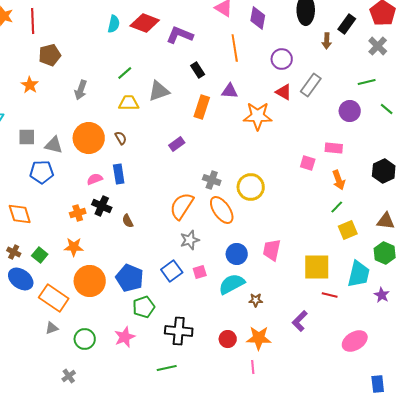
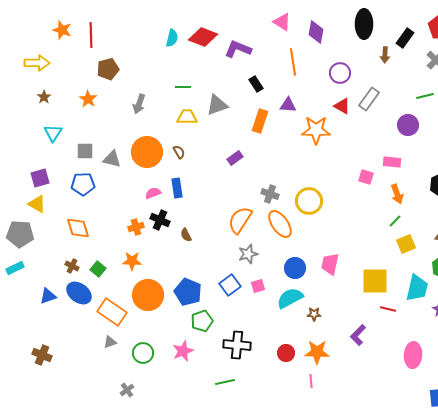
green line: (125, 73) -> (183, 87), turned 42
blue pentagon: (42, 172) -> (83, 184), moved
pink ellipse: (355, 341) -> (413, 355), turned -55

